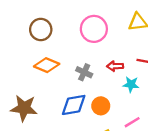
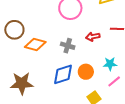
brown circle: (41, 29) -> (14, 30), moved
cyan star: (131, 84) -> (110, 64), moved

